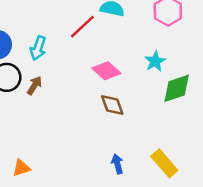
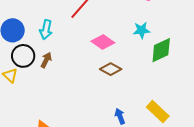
cyan star: (155, 61) -> (141, 30), turned 30
brown diamond: (112, 105) -> (111, 69), turned -35

